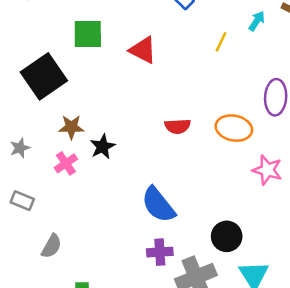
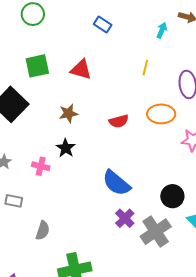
yellow line: (221, 42) -> (145, 68), moved
brown star: (71, 127) -> (68, 113), moved
pink cross: (66, 163) -> (41, 166), turned -30
purple cross: (160, 252) -> (125, 218), turned -30

